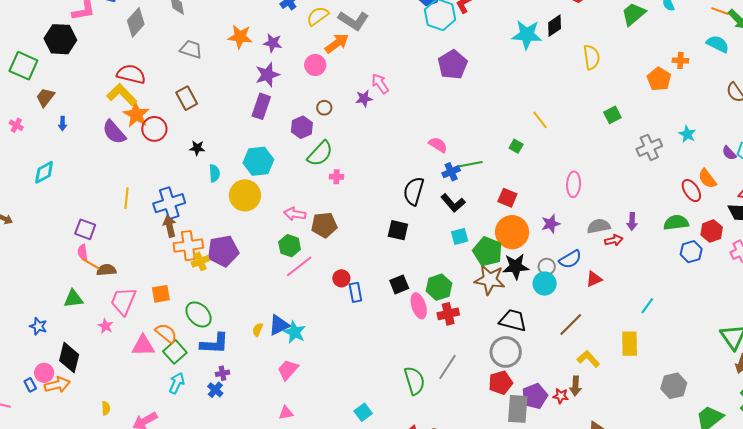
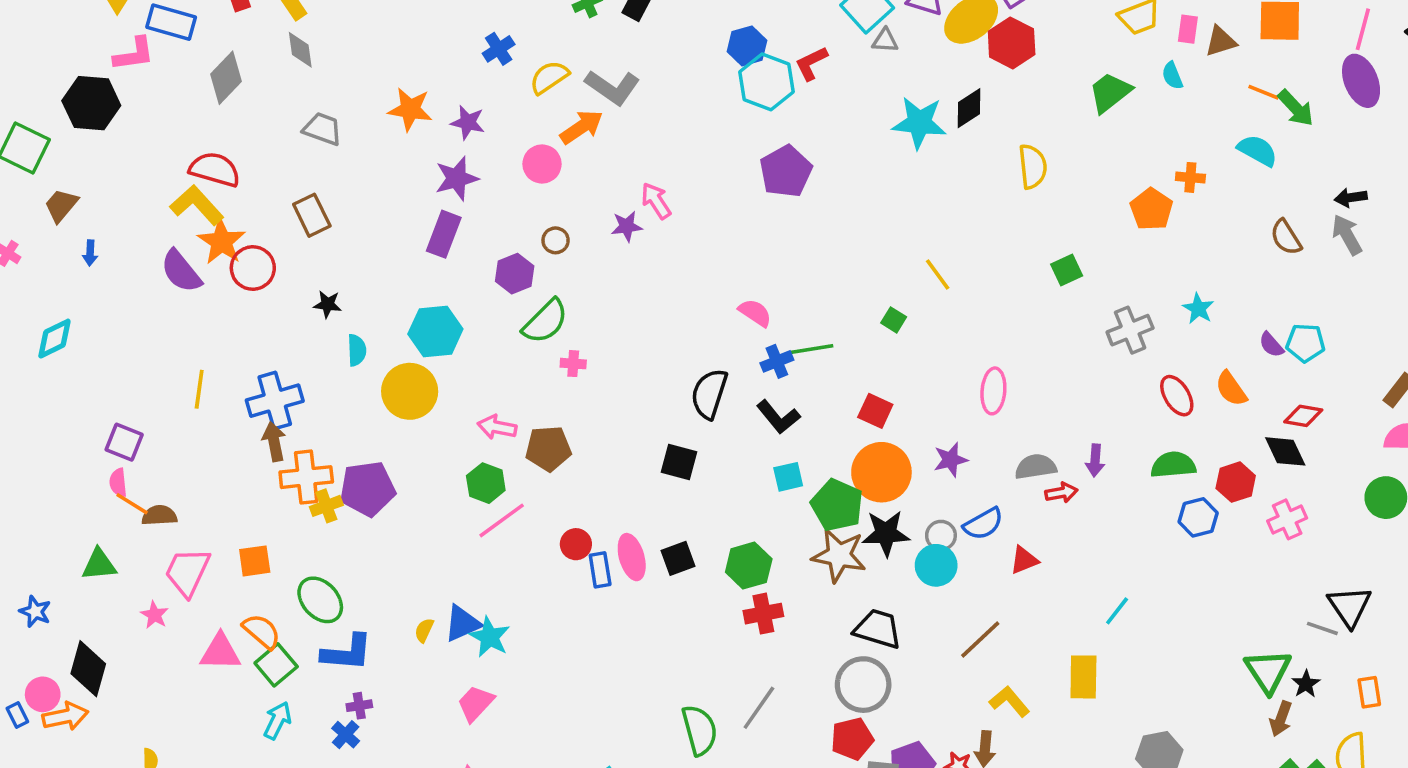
red ellipse: (691, 191) -> (1177, 396), moved
pink ellipse: (419, 306) -> (632, 557), moved

